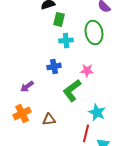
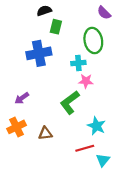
cyan cross: (66, 40) -> (78, 63), moved
blue cross: (54, 66) -> (39, 53), moved, size x1.6
red line: (86, 133) -> (85, 148), turned 60

